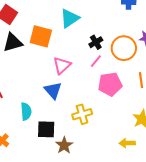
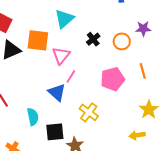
orange circle: (124, 48) -> (122, 41), size x0.7
pink line: (96, 61) -> (71, 76), moved
pink triangle: (62, 65) -> (61, 56), moved
yellow cross: (82, 114) -> (89, 112), turned -30

